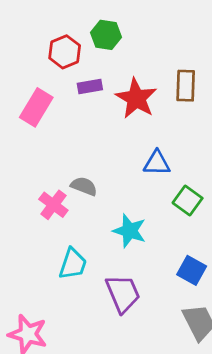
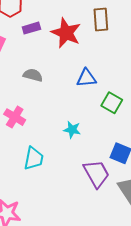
gray semicircle: (84, 186) -> (33, 75), moved
cyan star: (130, 231) -> (72, 130), size x0.7
purple trapezoid: (123, 294) -> (96, 174), moved

